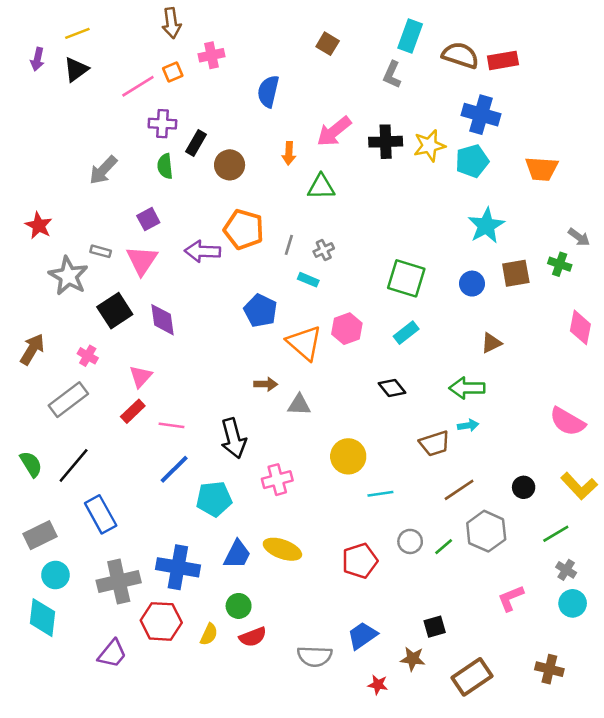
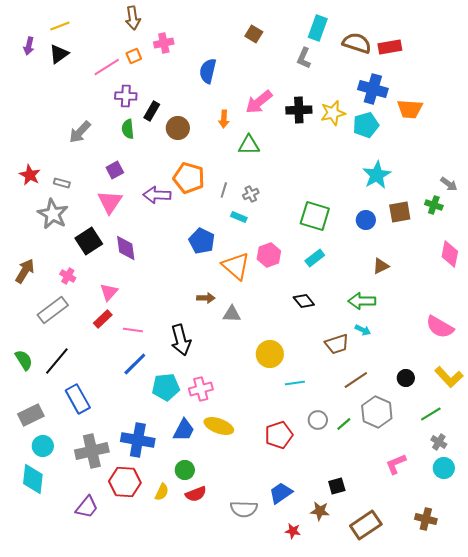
orange trapezoid: (542, 169) -> (410, 109), moved
gray rectangle: (101, 251) -> (62, 183), moved
cyan arrow: (468, 425) -> (363, 330), turned 35
pink cross: (277, 480) -> (201, 389), moved

